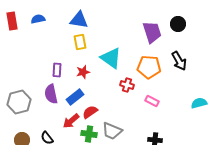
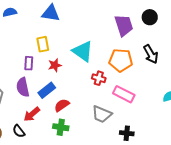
yellow rectangle: (80, 42) -> (43, 44), moved
pink rectangle: (152, 101) -> (124, 94), size x1.5
red arrow: (71, 121) -> (32, 114), moved
gray trapezoid: (112, 131) -> (102, 114), moved

